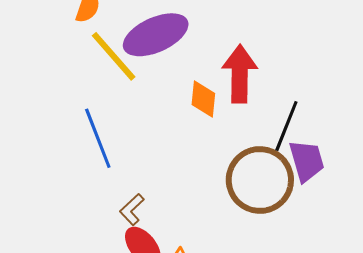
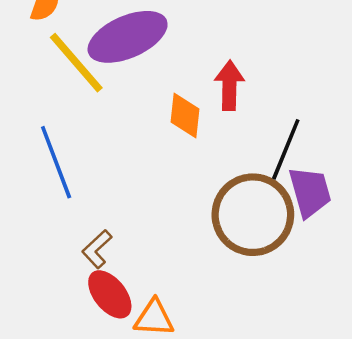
red arrow: (240, 74) -> (229, 85), size x0.7

